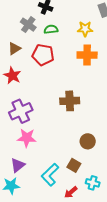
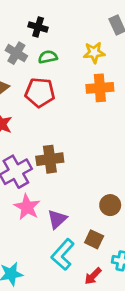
brown cross: (70, 101) -> (50, 159), moved
pink star: (27, 138) -> (27, 207), turned 30
purple triangle: (18, 165) -> (57, 219), moved

